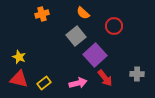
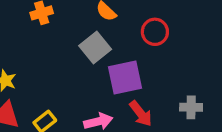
purple square: (95, 55) -> (125, 77), turned 30

